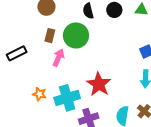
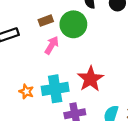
brown rectangle: (50, 36) -> (46, 21), turned 48
orange star: (39, 94) -> (26, 91), moved

